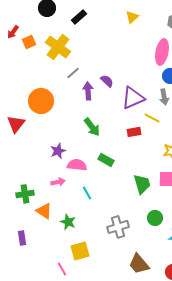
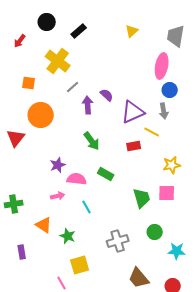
red arrow: (13, 32) -> (20, 41), moved
orange square: (29, 42) -> (29, 83), moved, turned 32
green cross: (25, 194) -> (14, 204), moved

